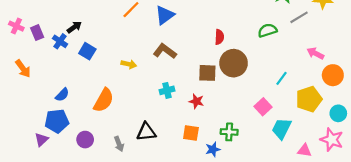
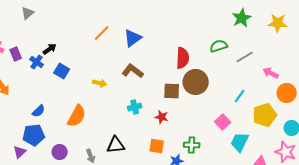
gray line: (299, 17) -> (245, 57), moved
green semicircle: (267, 30) -> (219, 46), moved
red semicircle: (219, 37) -> (183, 58), size x1.5

